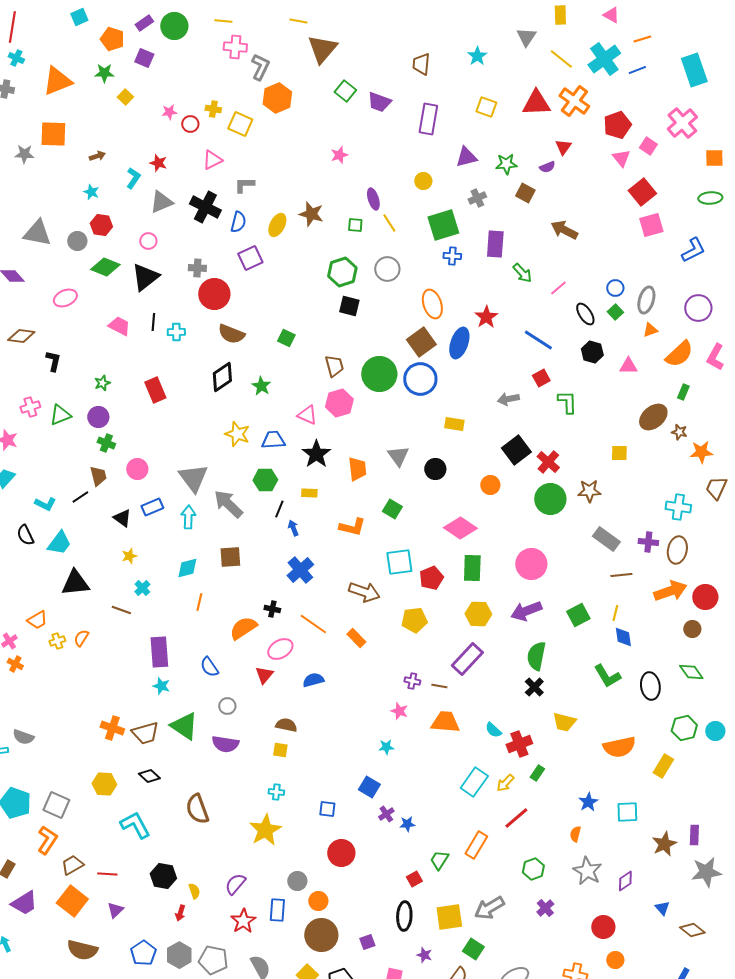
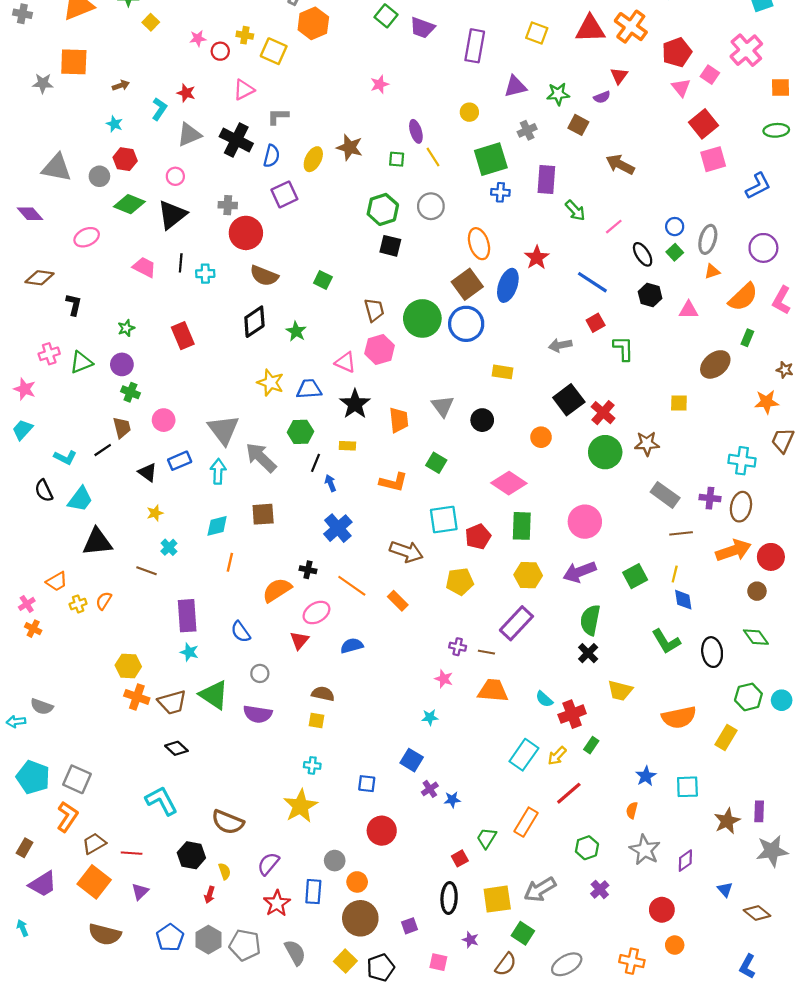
brown star: (679, 432) -> (785, 370), moved
yellow hexagon: (104, 784) -> (128, 666), moved
brown semicircle: (197, 809) -> (228, 822), moved, turned -48

